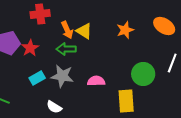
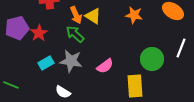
orange star: (125, 30) -> (134, 15), turned 30
green arrow: (66, 49) -> (75, 34), turned 42
pink semicircle: (96, 81) -> (105, 66), turned 144

